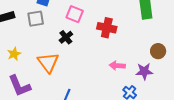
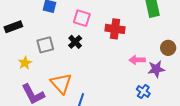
gray square: (36, 19) -> (45, 45), moved
orange triangle: (48, 62) -> (61, 83), moved
pink arrow: (117, 66) -> (137, 60), moved

